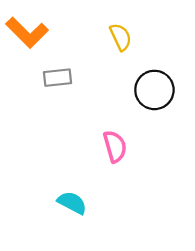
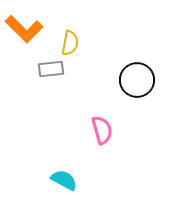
yellow semicircle: (121, 37) -> (70, 43), moved, turned 35

